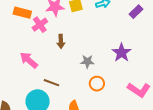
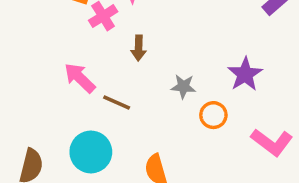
brown line: (51, 83) -> (117, 103), moved
orange circle: (97, 84) -> (213, 115), moved

